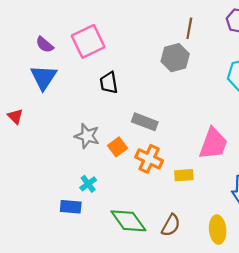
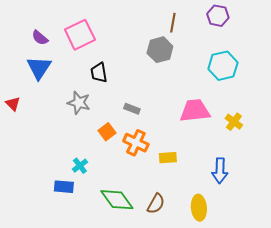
gray rectangle: (145, 122) -> (132, 109), size x0.7
gray star: (87, 136) -> (79, 103), moved
pink trapezoid: (213, 144) -> (195, 111), moved, turned -116

